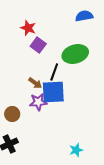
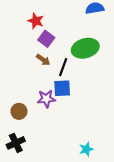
brown arrow: (35, 83) -> (43, 60), moved
blue square: (53, 92) -> (62, 88), size x0.7

